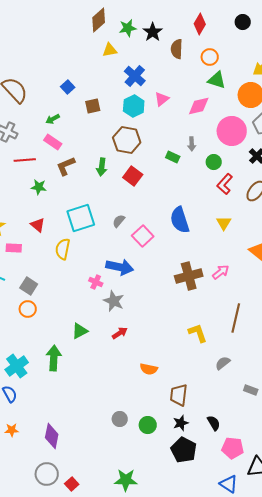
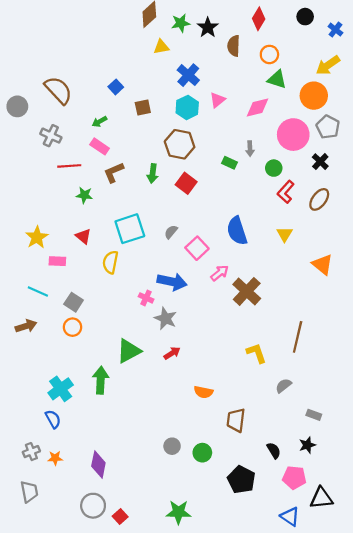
pink arrow: (221, 272) -> (220, 273), moved
brown cross: (189, 276) -> (247, 291), turned -32
green triangle: (80, 331) -> (129, 351), size x1.4
black star: (181, 423) -> (307, 445), moved

